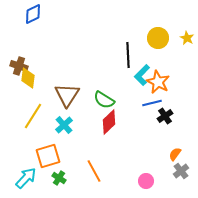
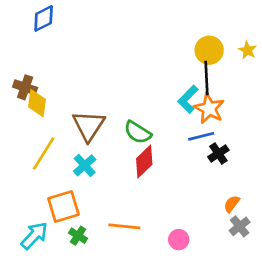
black line: (128, 55) -> (206, 78), moved
orange line: (94, 171) -> (124, 226), turned -55
pink circle: (146, 181) -> (179, 240), moved

